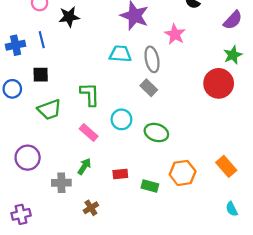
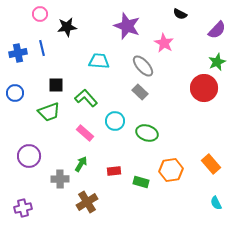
cyan trapezoid: (120, 54) -> (99, 61), moved
gray ellipse: (152, 59) -> (143, 66), turned -30
black square: (41, 75) -> (56, 85), moved
green L-shape: (90, 94) -> (86, 98), turned -40
brown cross: (91, 208) -> (87, 202), size x1.5

